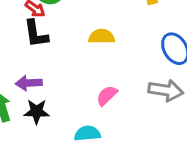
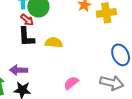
yellow semicircle: (102, 36) -> (54, 43), moved

